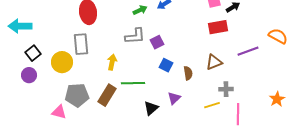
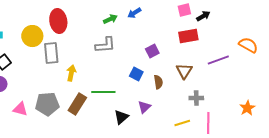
purple square: (157, 42) -> (152, 51), moved
yellow circle: (62, 62) -> (32, 36), moved
yellow arrow: (112, 62) -> (71, 73), moved
brown triangle: (214, 62) -> (184, 71), turned -36
yellow line: (212, 105) -> (182, 123), moved
pink triangle: (59, 112) -> (20, 109), moved

